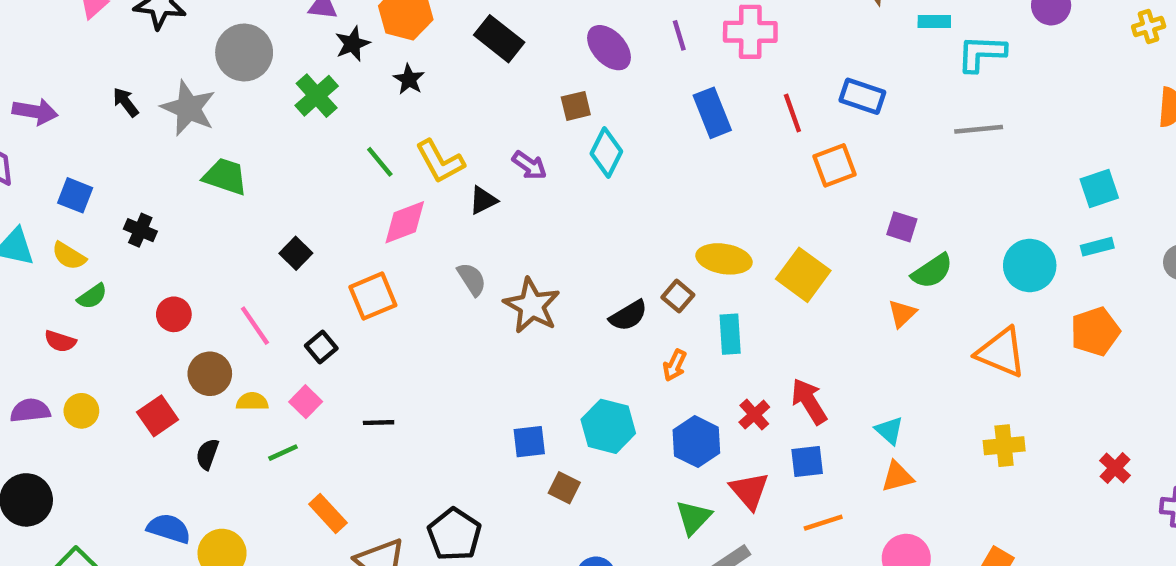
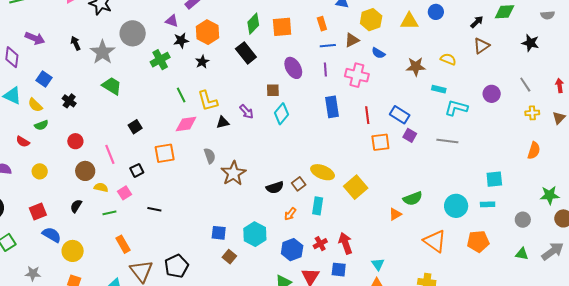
purple square: (902, 227) -> (410, 135), moved
yellow circle: (81, 411) -> (40, 171), moved
red square: (158, 416) -> (38, 212), moved

